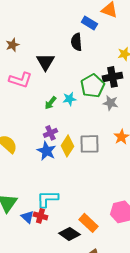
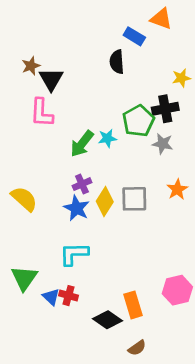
black triangle: (45, 62) -> (51, 79), moved
pink L-shape: (20, 80) -> (42, 113), turned 75
green arrow: (50, 103) -> (82, 144), size x1.5
cyan L-shape: (47, 199) -> (74, 254), moved
orange rectangle: (88, 223) -> (133, 305), turned 30

